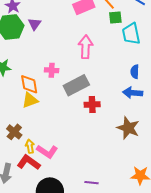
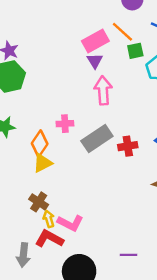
purple triangle: (35, 24) -> (95, 61), moved
orange diamond: (29, 84) -> (40, 144), turned 50
red cross: (92, 105) -> (128, 146), moved
brown cross: (14, 132) -> (39, 202), moved

